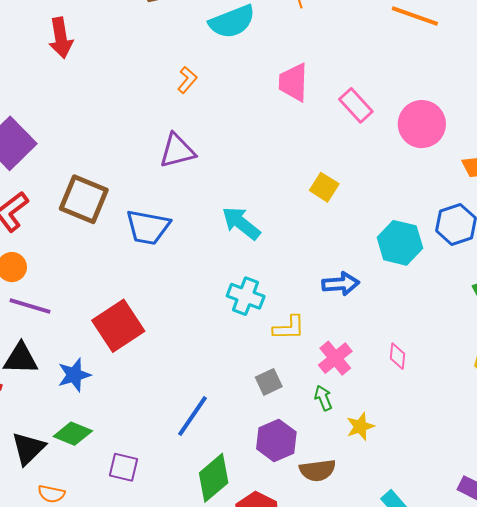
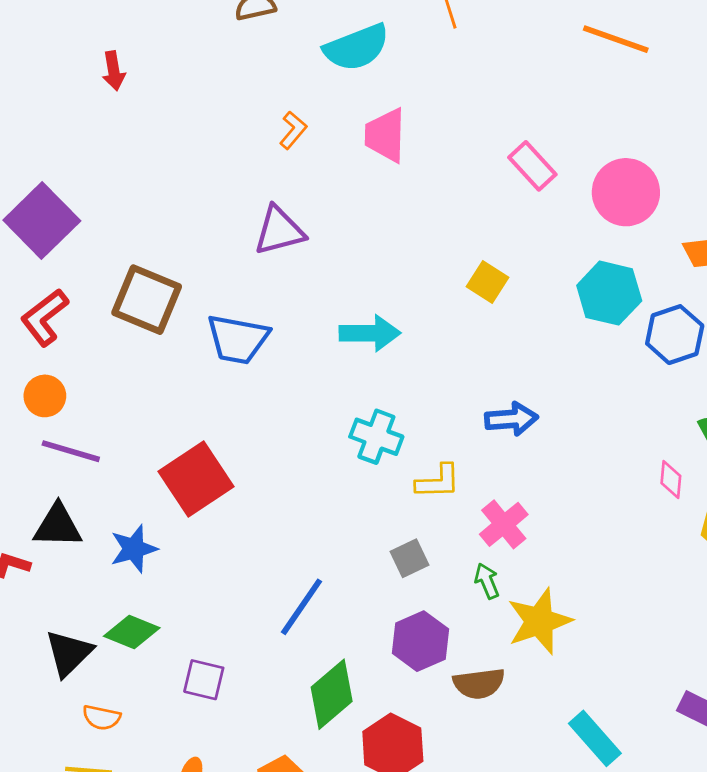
red arrow: (61, 38) -> (114, 71), size x0.7
pink trapezoid: (293, 82) -> (385, 135), moved
cyan arrow: (241, 223) -> (370, 333), turned 141
cyan hexagon: (400, 243) -> (609, 293), moved
pink diamond: (398, 356) -> (671, 479), moved
yellow star: (360, 426) -> (539, 621), size x1.6

